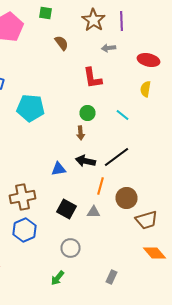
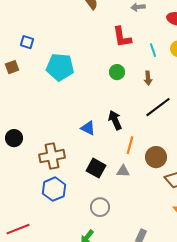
cyan line: (122, 115) -> (153, 50), moved, turned 32
brown arrow: (80, 133) -> (148, 78), moved
black line: (116, 157) -> (158, 107), moved
black arrow: (86, 161) -> (115, 120), turned 54
blue triangle: (58, 169) -> (88, 128), turned 35

